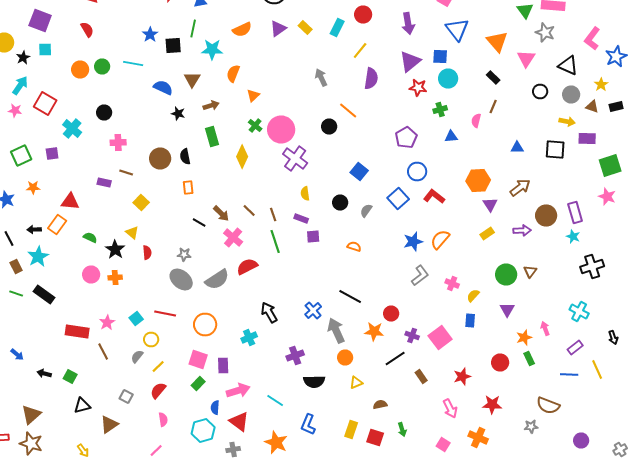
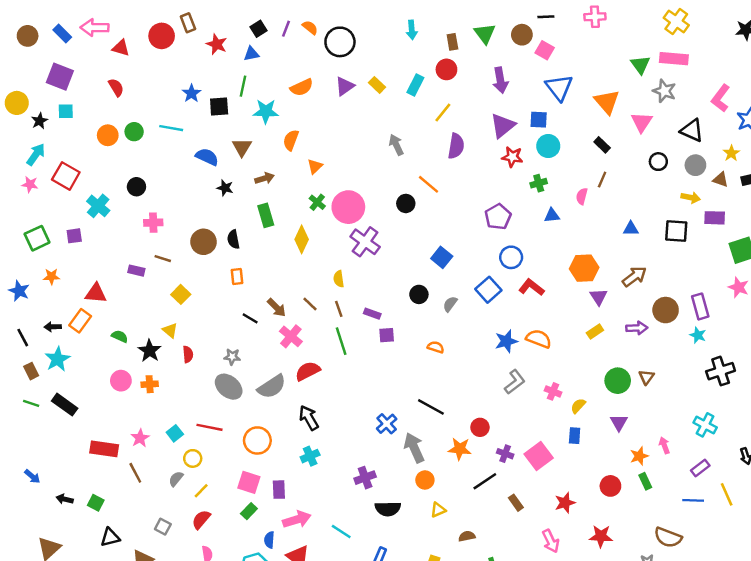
yellow semicircle: (305, 194) -> (339, 279), moved
orange semicircle: (440, 240) -> (539, 339), turned 70
black arrow: (269, 312) -> (309, 418), moved

